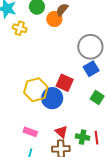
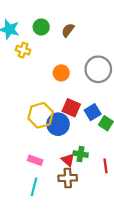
orange circle: (54, 19) -> (61, 73), moved
blue square: (91, 69) -> (93, 112), moved
green cross: (83, 137) -> (81, 154), moved

